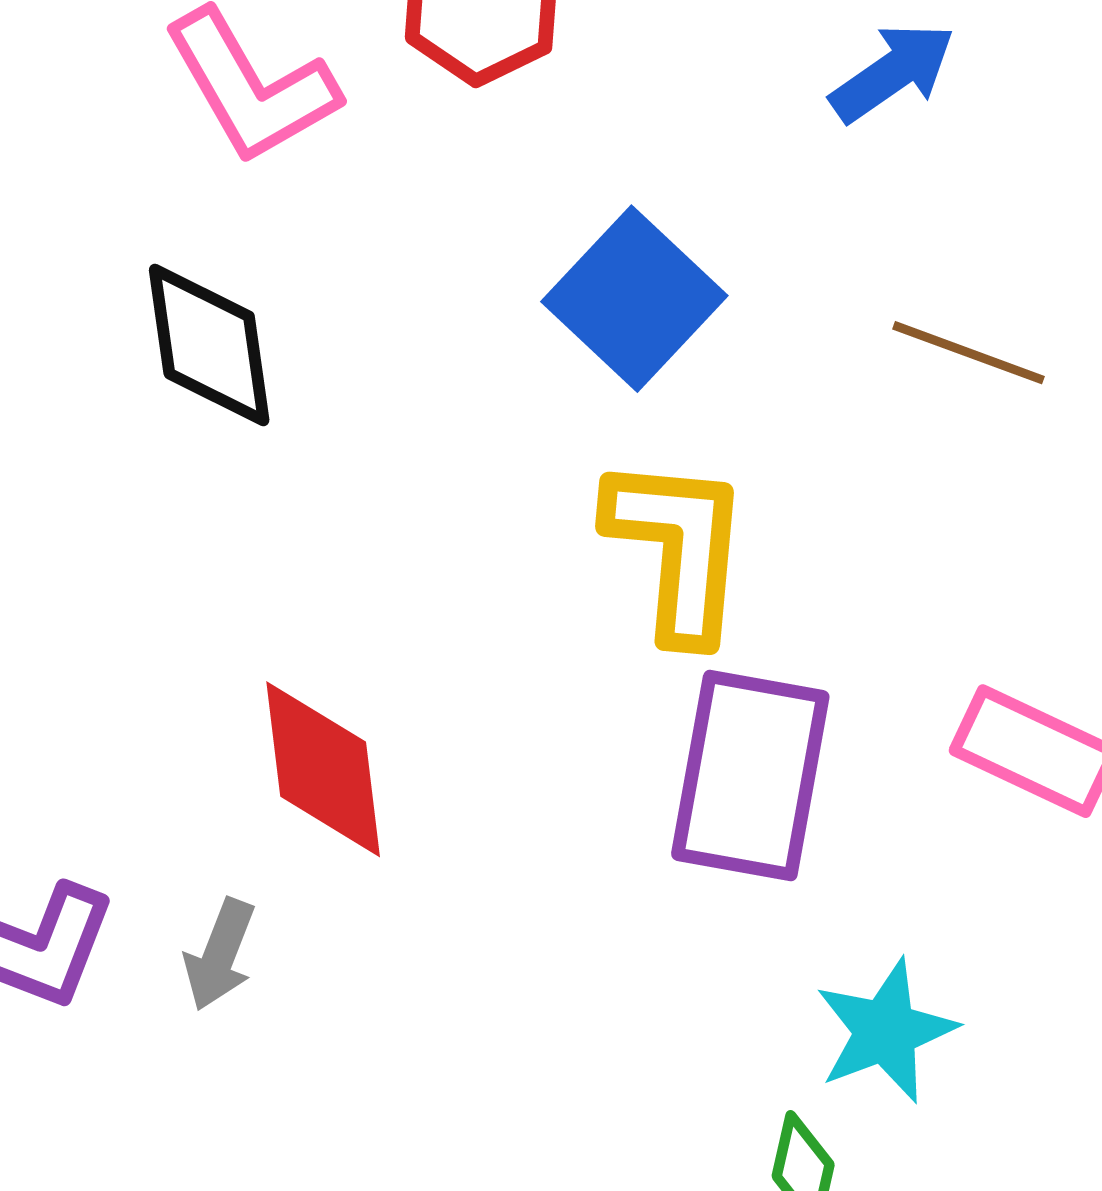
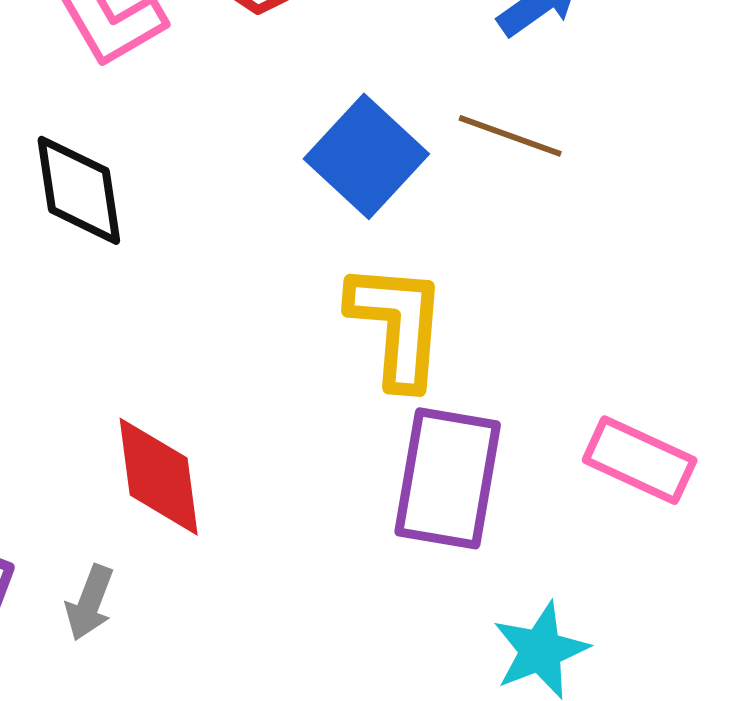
brown line: (969, 353) -> (510, 136), moved

